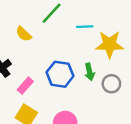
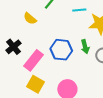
pink rectangle: (25, 86) -> (33, 60), size x1.5

